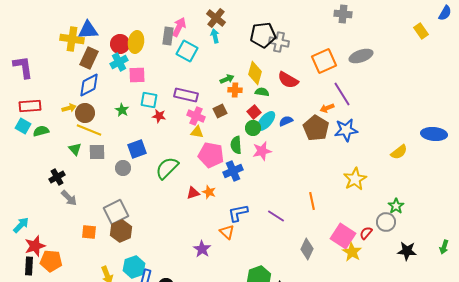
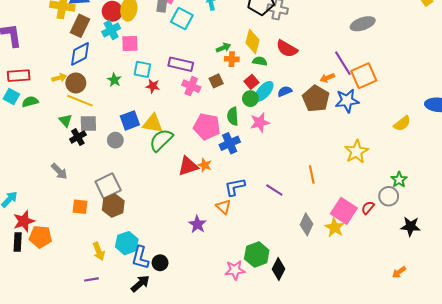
orange square: (324, 61) -> (364, 76), moved
yellow triangle: (197, 132) -> (153, 124), moved, size x1.5
black cross: (57, 177) -> (78, 137), moved
red triangle: (193, 193) -> (188, 166), size x1.5
yellow star: (352, 252) -> (335, 227), moved

